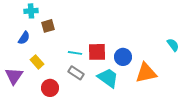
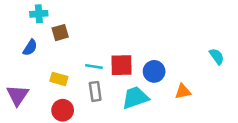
yellow rectangle: (37, 62) -> (59, 79), moved, turned -32
gray rectangle: (76, 73) -> (95, 91), turned 49
orange triangle: (146, 73) -> (183, 91), size x0.6
cyan trapezoid: (108, 78) -> (135, 98), turned -55

